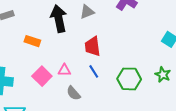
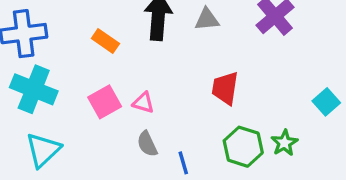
red trapezoid: (93, 46) -> (225, 88), moved
blue line: (94, 71) -> (183, 163), moved
green star: (163, 75) -> (284, 143), moved

